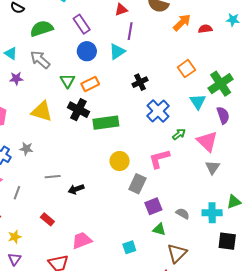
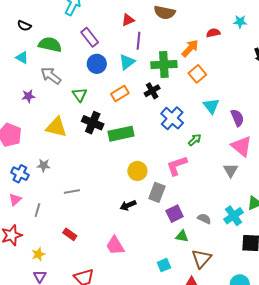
orange arrow: (182, 22) -> (190, 48), moved
green semicircle: (42, 29) -> (50, 45), turned 35
cyan triangle: (11, 53) -> (22, 58), moved
orange rectangle: (90, 84) -> (120, 94), moved
green cross: (221, 84) -> (164, 65), moved, turned 35
pink triangle: (207, 141) -> (241, 146), moved
black arrow: (76, 189) -> (128, 205), moved
cyan cross: (212, 213) -> (234, 216), turned -30
pink trapezoid: (82, 240) -> (115, 246), moved, turned -95
cyan square: (129, 247) -> (164, 265), moved

